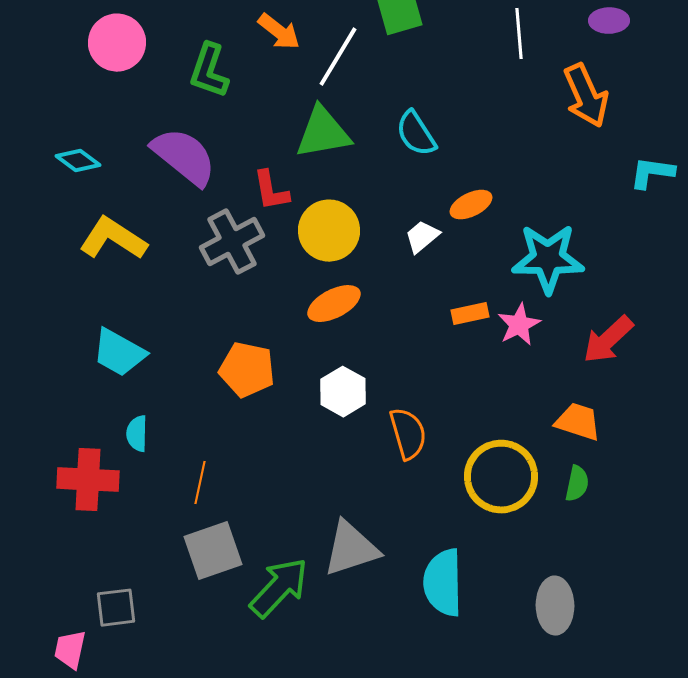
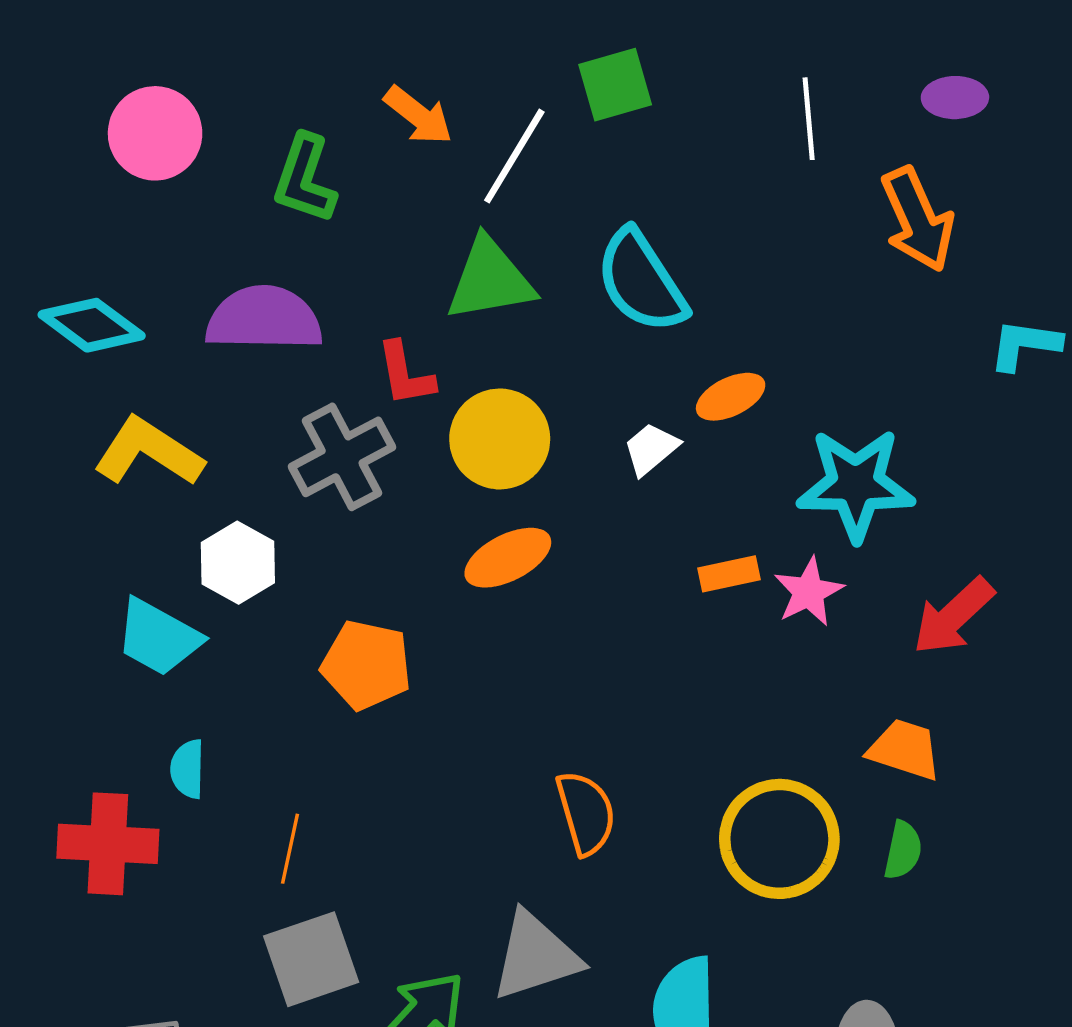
cyan semicircle: (416, 134) -> (641, 281), size x1.4
purple semicircle: (184, 157) -> (264, 319), turned -38
cyan diamond: (78, 161) -> (92, 325), size x1.4
white hexagon: (343, 392) -> (238, 563), moved
orange semicircle: (408, 434) -> (586, 813), moved

